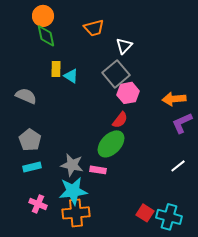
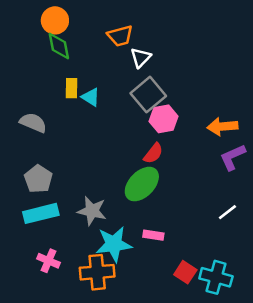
white triangle: (124, 46) -> (141, 58), moved
cyan rectangle: (32, 167) -> (41, 213), size x1.5
pink rectangle: (98, 170) -> (153, 235), moved
cyan star: (73, 191) -> (114, 244), moved

